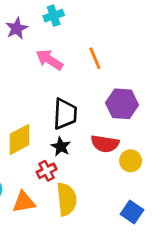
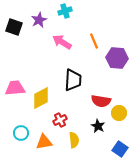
purple hexagon: (122, 104) -> (117, 58), moved
black star: (61, 147) -> (98, 126), moved
yellow semicircle: (66, 199) -> (74, 140), size x0.7

